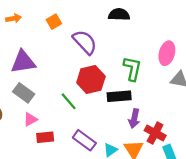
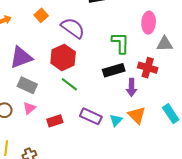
red hexagon: (91, 80) -> (63, 58), moved
pink triangle: (30, 119) -> (29, 108), moved
red cross: (155, 133) -> (148, 68), moved

